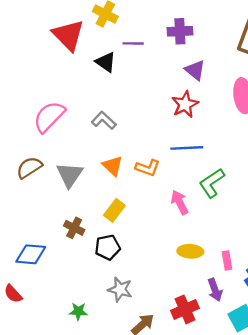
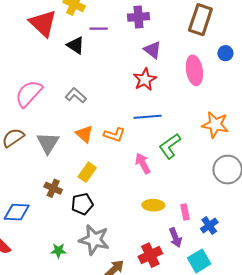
gray star: (120, 289) -> (94, 240), size x1.4
green star: (78, 311) -> (58, 251), moved

